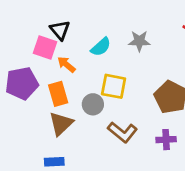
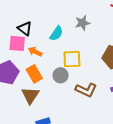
brown triangle: (61, 124) -> (30, 95), moved

